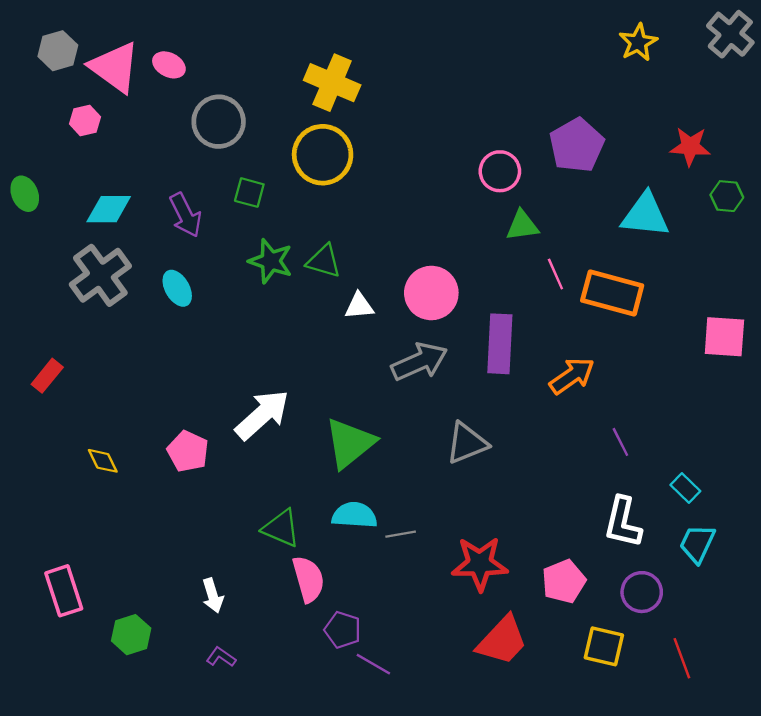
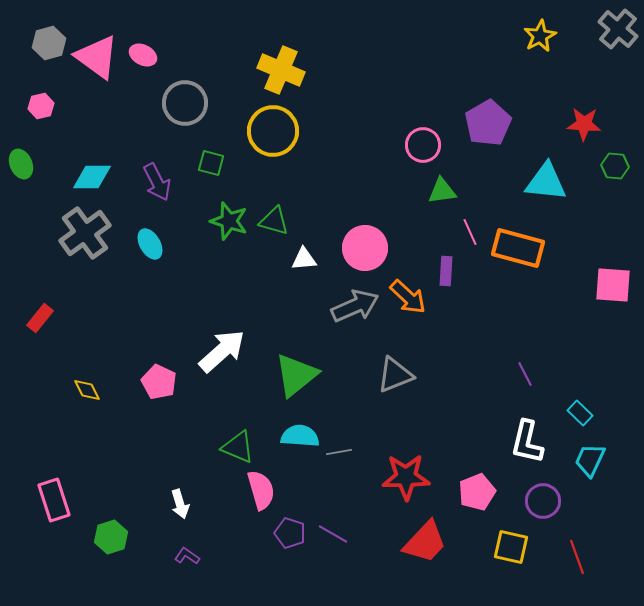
pink hexagon: (85, 120) -> (41, 106), moved
purple rectangle: (500, 344) -> (446, 271), moved, size x0.6
orange arrow: (572, 376) -> (408, 297), moved, turned 78
purple line: (373, 664) -> (333, 534), moved

